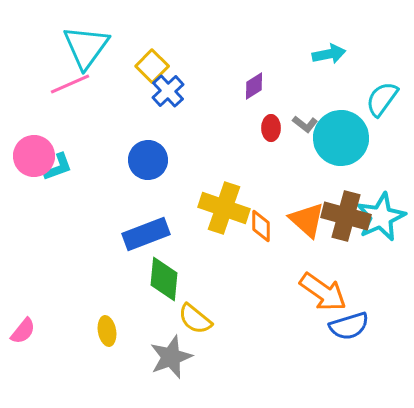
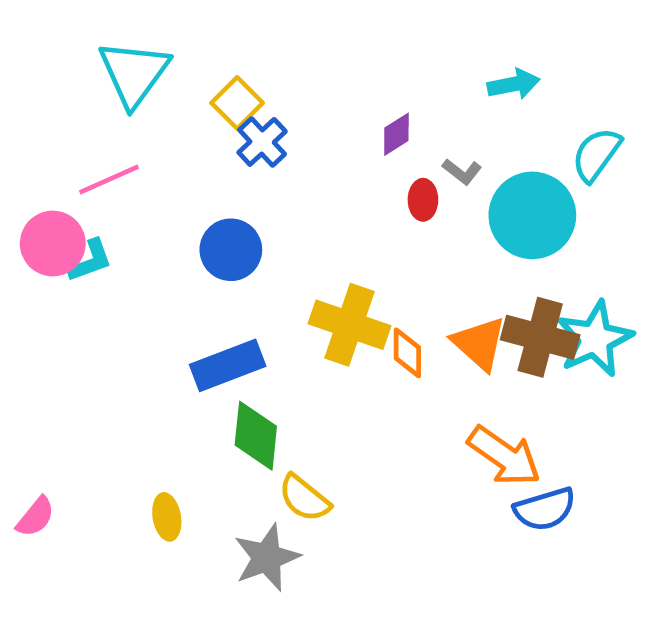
pink line: (70, 84) -> (109, 179), moved
gray L-shape: (305, 124) -> (462, 172), moved

